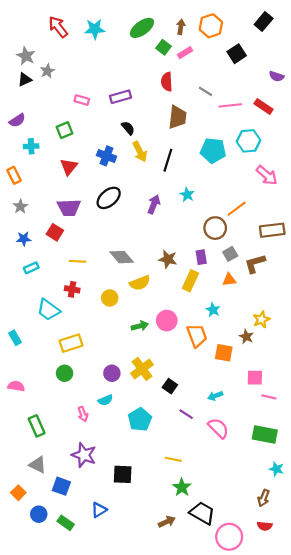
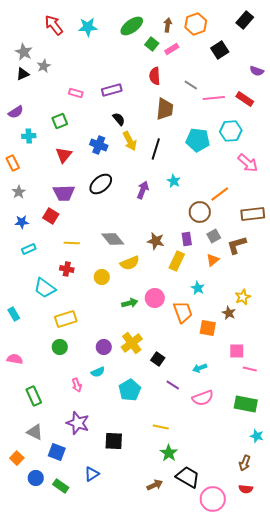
orange triangle: (229, 280) -> (213, 260), turned -32
pink semicircle: (218, 428) -> (203, 398), turned 115

